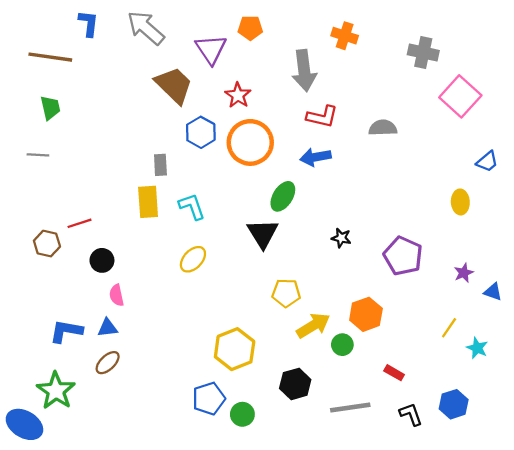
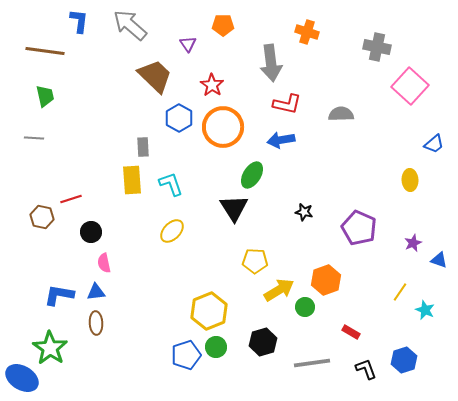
purple triangle: (211, 49) -> (188, 44), size x0.6
brown ellipse: (108, 363) -> (96, 323), turned -50
green circle: (242, 414) -> (216, 347), moved

